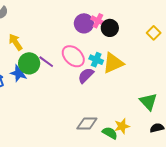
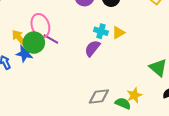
yellow arrow: (16, 42) -> (19, 38), moved
pink ellipse: (73, 56) -> (40, 26), moved, turned 35
yellow triangle: (113, 63) -> (118, 33), size x0.6

